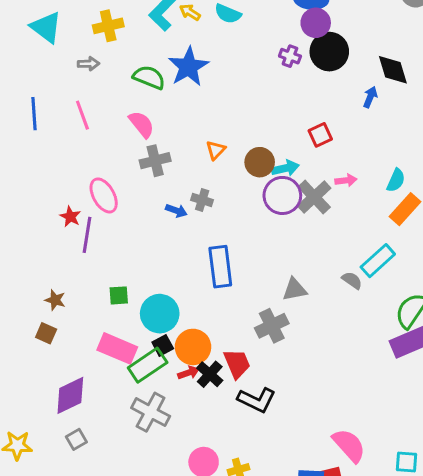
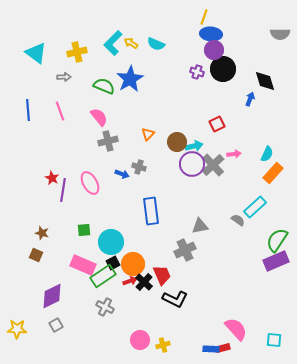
pink ellipse: (104, 195) -> (90, 183), moved
gray cross: (151, 412) -> (105, 307), size x0.7

